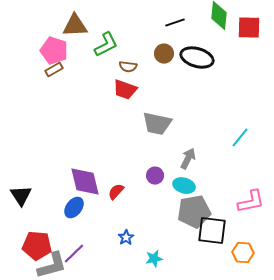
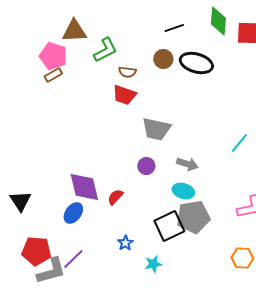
gray arrow: (188, 159) -> (187, 164), turned 80
purple circle: (155, 176) -> (146, 166), moved
black square: (212, 231) -> (169, 226), moved, turned -32

